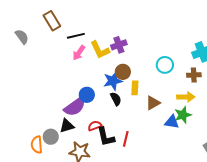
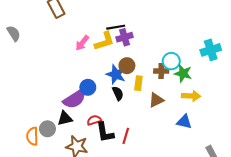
black line: (76, 36) -> (116, 27), moved
gray semicircle: (22, 37) -> (14, 33), moved
yellow L-shape: (100, 50) -> (104, 41), turned -85
brown cross: (194, 75) -> (161, 71), moved
blue star: (113, 81) -> (116, 74), turned 30
green star: (183, 115) -> (183, 73), moved, turned 30
blue triangle: (172, 122) -> (184, 122), moved

